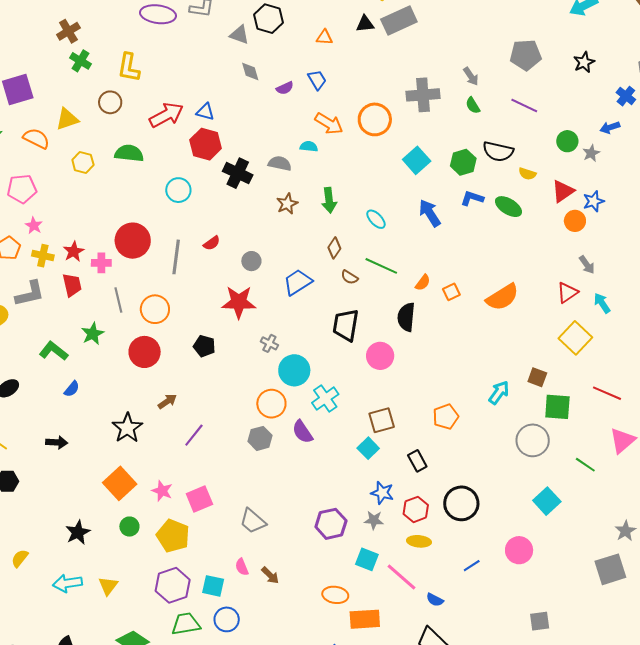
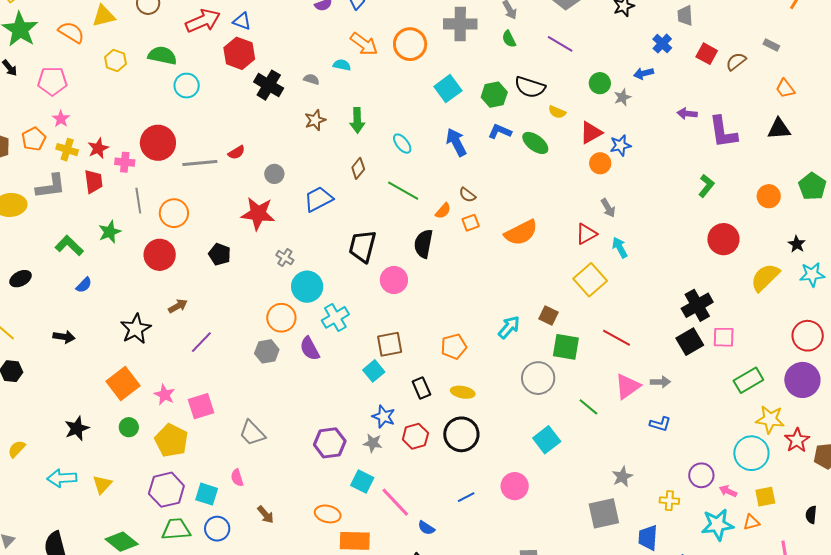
gray semicircle: (280, 163) -> (311, 79), size x0.7
cyan circle: (178, 190) -> (187, 86), moved
gray line: (176, 257) -> (200, 163), turned 72
brown semicircle: (349, 277) -> (467, 195), moved
yellow ellipse: (419, 541) -> (463, 392), moved
brown arrow: (270, 575) -> (266, 515), moved

